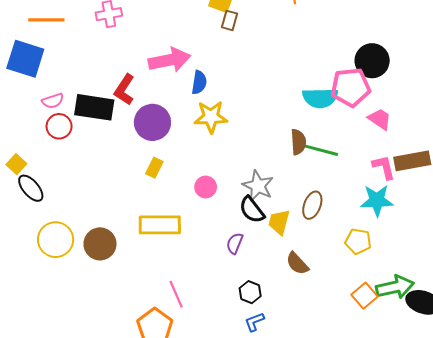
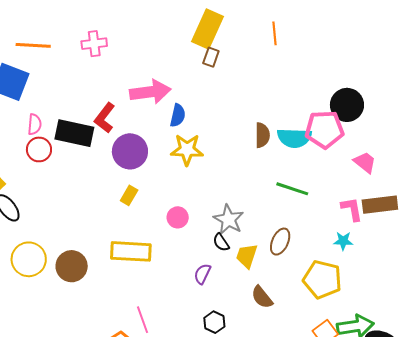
pink semicircle: (53, 101) -> (35, 124), turned -70
pink trapezoid: (380, 119) -> (365, 162), moved
brown semicircle: (298, 142) -> (262, 135), moved
cyan star: (377, 200) -> (343, 241), size x0.6
black semicircle: (252, 210) -> (221, 242), size x0.7
yellow pentagon: (358, 241) -> (322, 279), size x1.5

